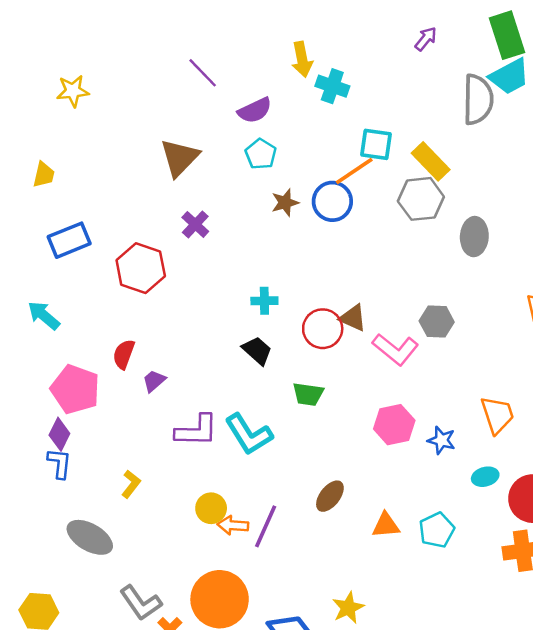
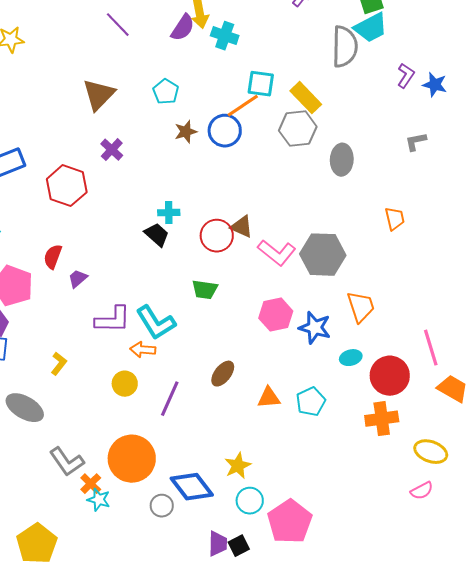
purple semicircle: (255, 110) -> (183, 28), moved, turned -32
gray hexagon: (437, 321) -> (323, 255), moved, size x1.6
black trapezoid: (257, 351) -> (157, 235), moved
blue star: (442, 440) -> (315, 328), size x1.4
orange arrow: (233, 525) -> (143, 350), moved

